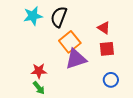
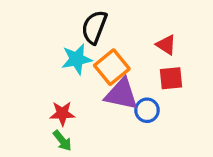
cyan star: (33, 16) -> (77, 59), moved
purple triangle: (76, 59) -> (121, 94), turned 30
blue circle: (111, 80) -> (147, 110), moved

